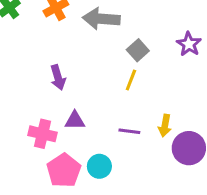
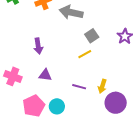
yellow line: (131, 80) -> (85, 54), turned 32
pink cross: (43, 134) -> (13, 76), moved

